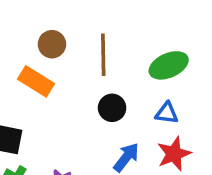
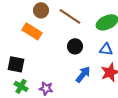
brown line: (103, 55) -> (70, 16), turned -55

